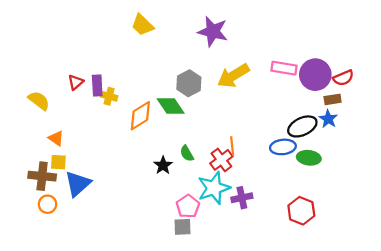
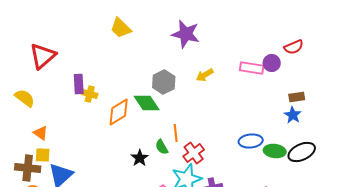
purple circle: (315, 75) -> (272, 63), moved, size x0.6
yellow arrow: (233, 76) -> (205, 75), size x0.6
red semicircle: (343, 78) -> (294, 47), moved
red triangle: (76, 82) -> (43, 56), moved, size x1.8
black ellipse: (302, 126) -> (302, 152), moved
orange line: (232, 146) -> (176, 133), moved

